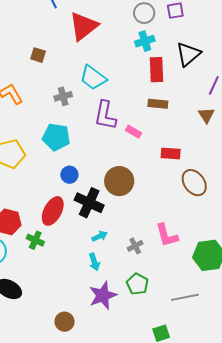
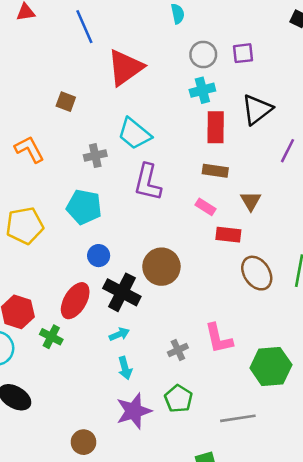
brown triangle: (206, 115) -> (251, 201), moved
pink rectangle: (134, 132) -> (205, 207), moved
cyan arrow: (100, 236) -> (119, 334), moved

